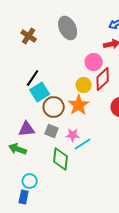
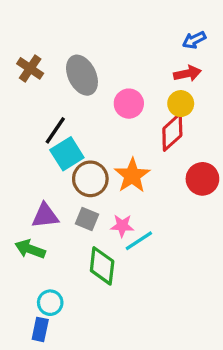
gray ellipse: (68, 28) -> (82, 75), moved
brown cross: (29, 36) -> (30, 68), moved
pink circle: (94, 62) -> (129, 104), moved
yellow circle: (84, 85) -> (181, 104), moved

